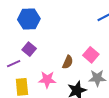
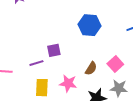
blue hexagon: (29, 19) -> (90, 25), moved
purple square: (29, 49) -> (54, 50), turned 32

